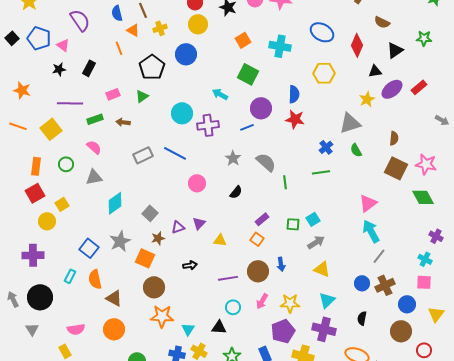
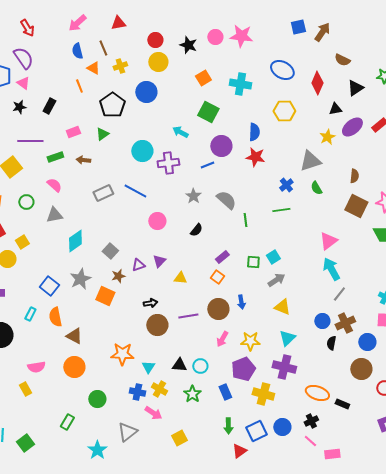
purple semicircle: (80, 20) -> (23, 58), moved
brown circle: (154, 287) -> (157, 325), moved
cyan circle: (233, 307) -> (200, 366), moved
black semicircle: (362, 318) -> (331, 343), moved

